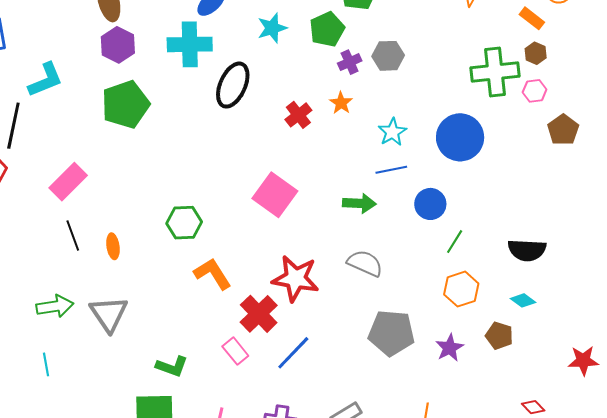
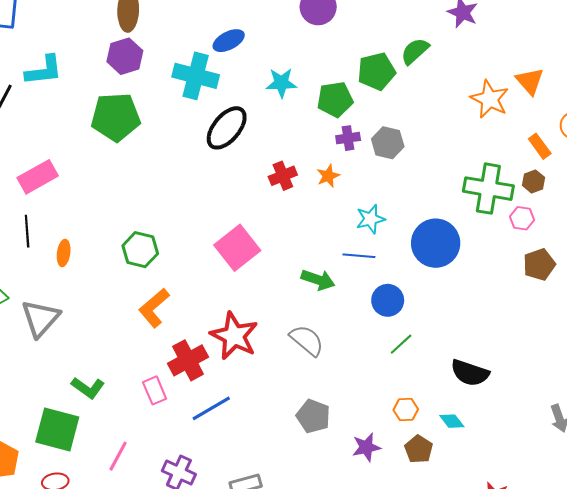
orange L-shape: (213, 274) -> (154, 308), turned -114
orange hexagon: (461, 289) -> (406, 410), moved, size x0.7
gray pentagon: (391, 333) -> (313, 416), size x0.7

